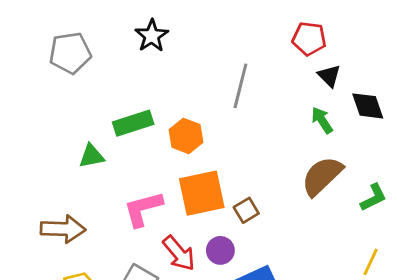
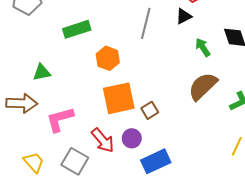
black triangle: (329, 76) -> (184, 16), moved, turned 48
green rectangle: (133, 123) -> (77, 29), moved
pink L-shape: (143, 209) -> (60, 119), moved
brown arrow: (63, 229) -> (22, 103), moved

